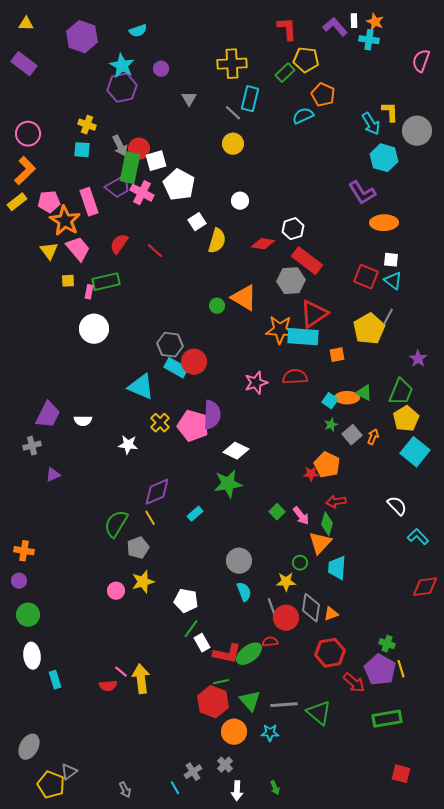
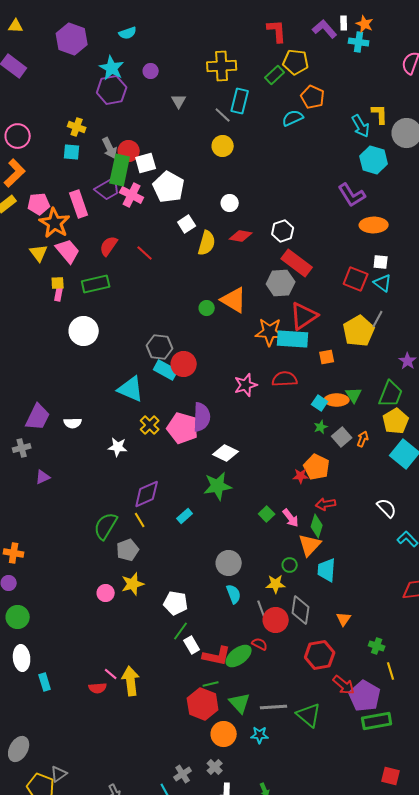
red diamond: (263, 244) -> (241, 236), moved
pink rectangle: (89, 292) -> (59, 294), moved
green triangle: (364, 393) -> (354, 395), turned 30
orange triangle: (331, 614) -> (344, 619), moved, turned -35
red semicircle: (270, 642) -> (260, 644), turned 35
purple pentagon: (380, 670) -> (365, 696), moved

